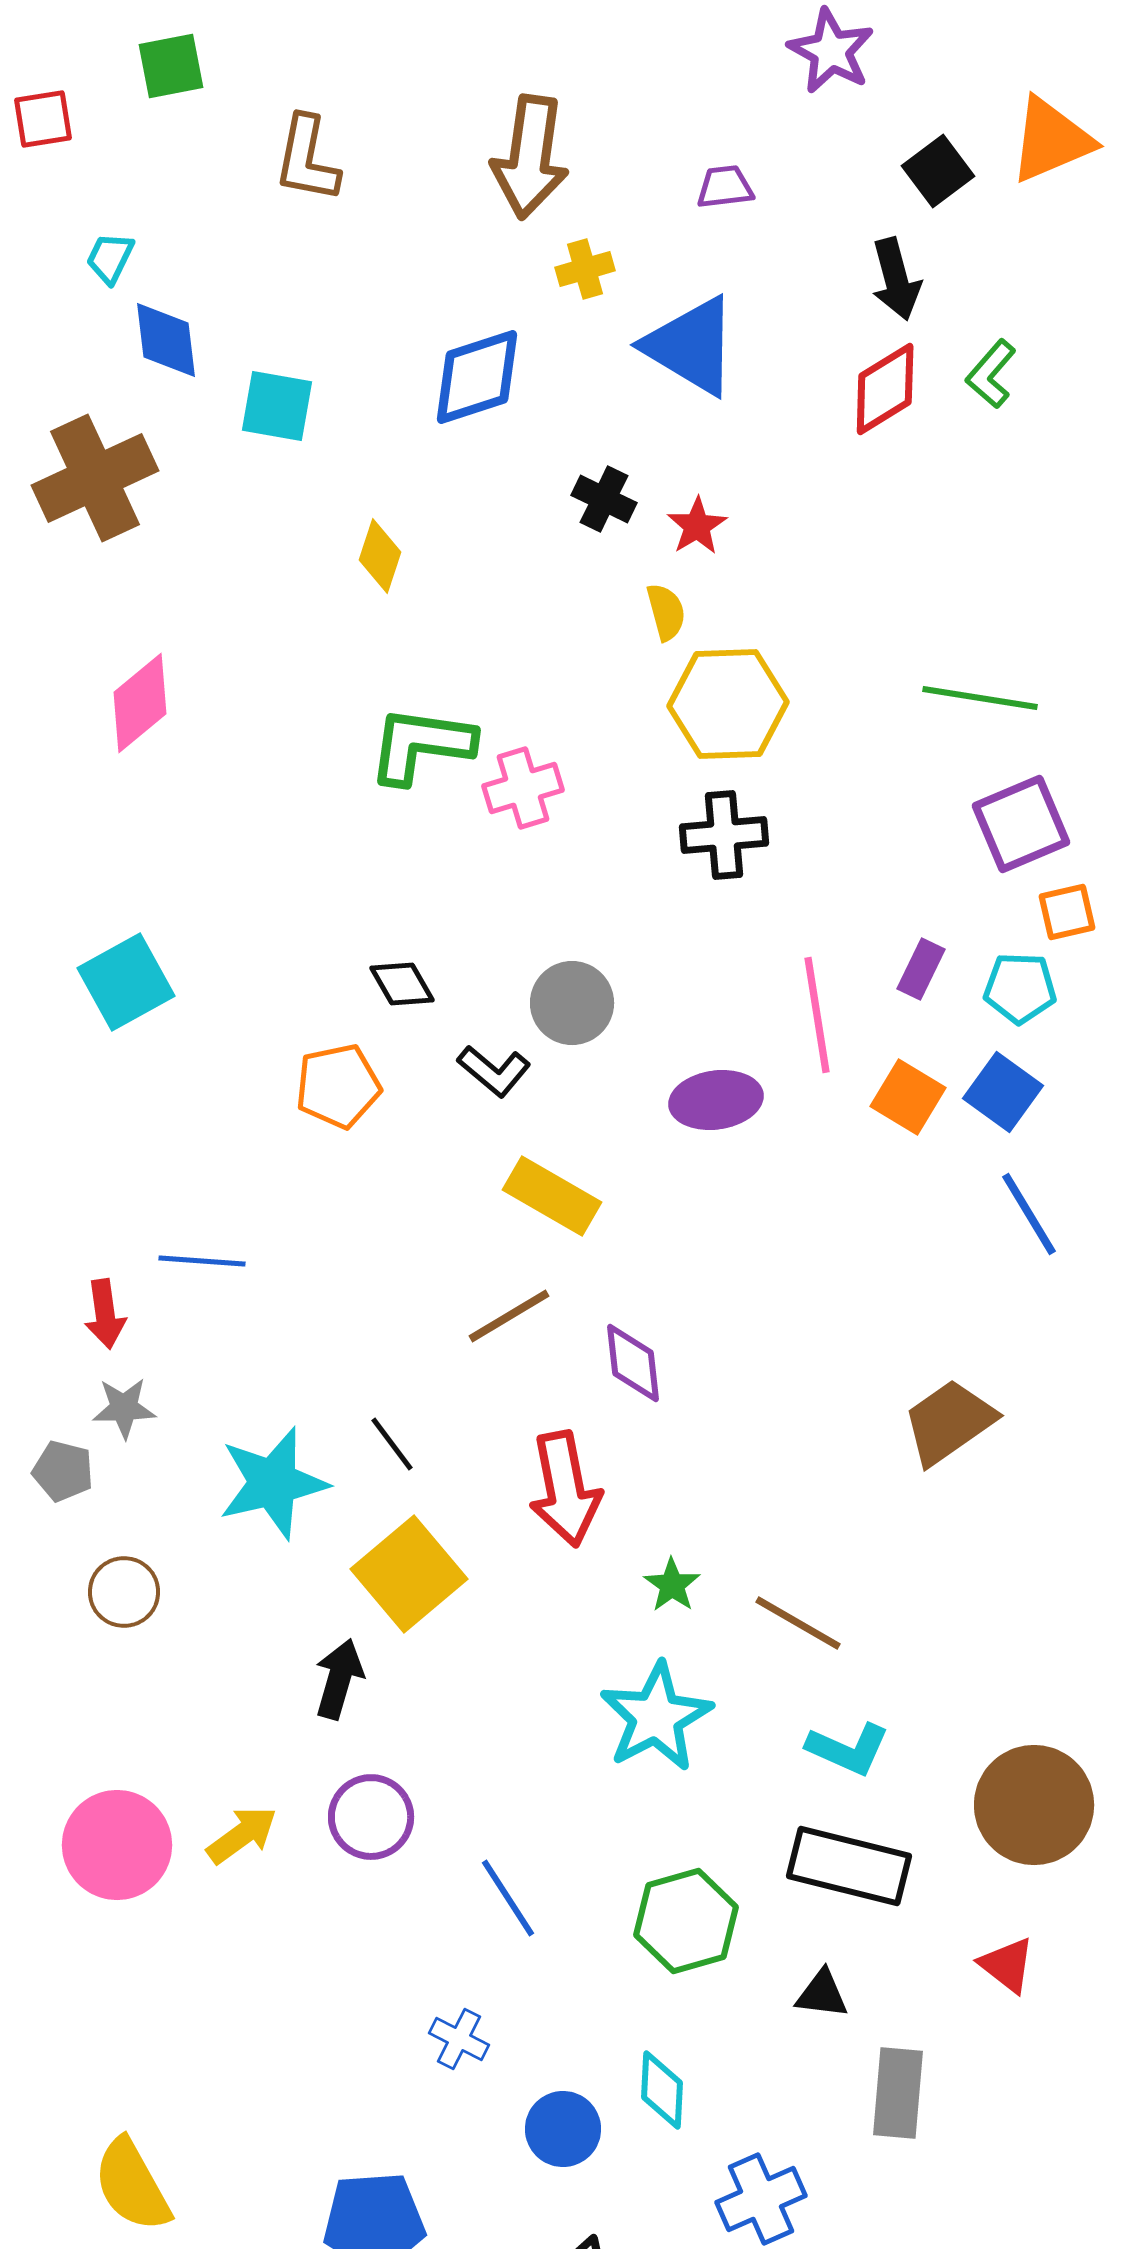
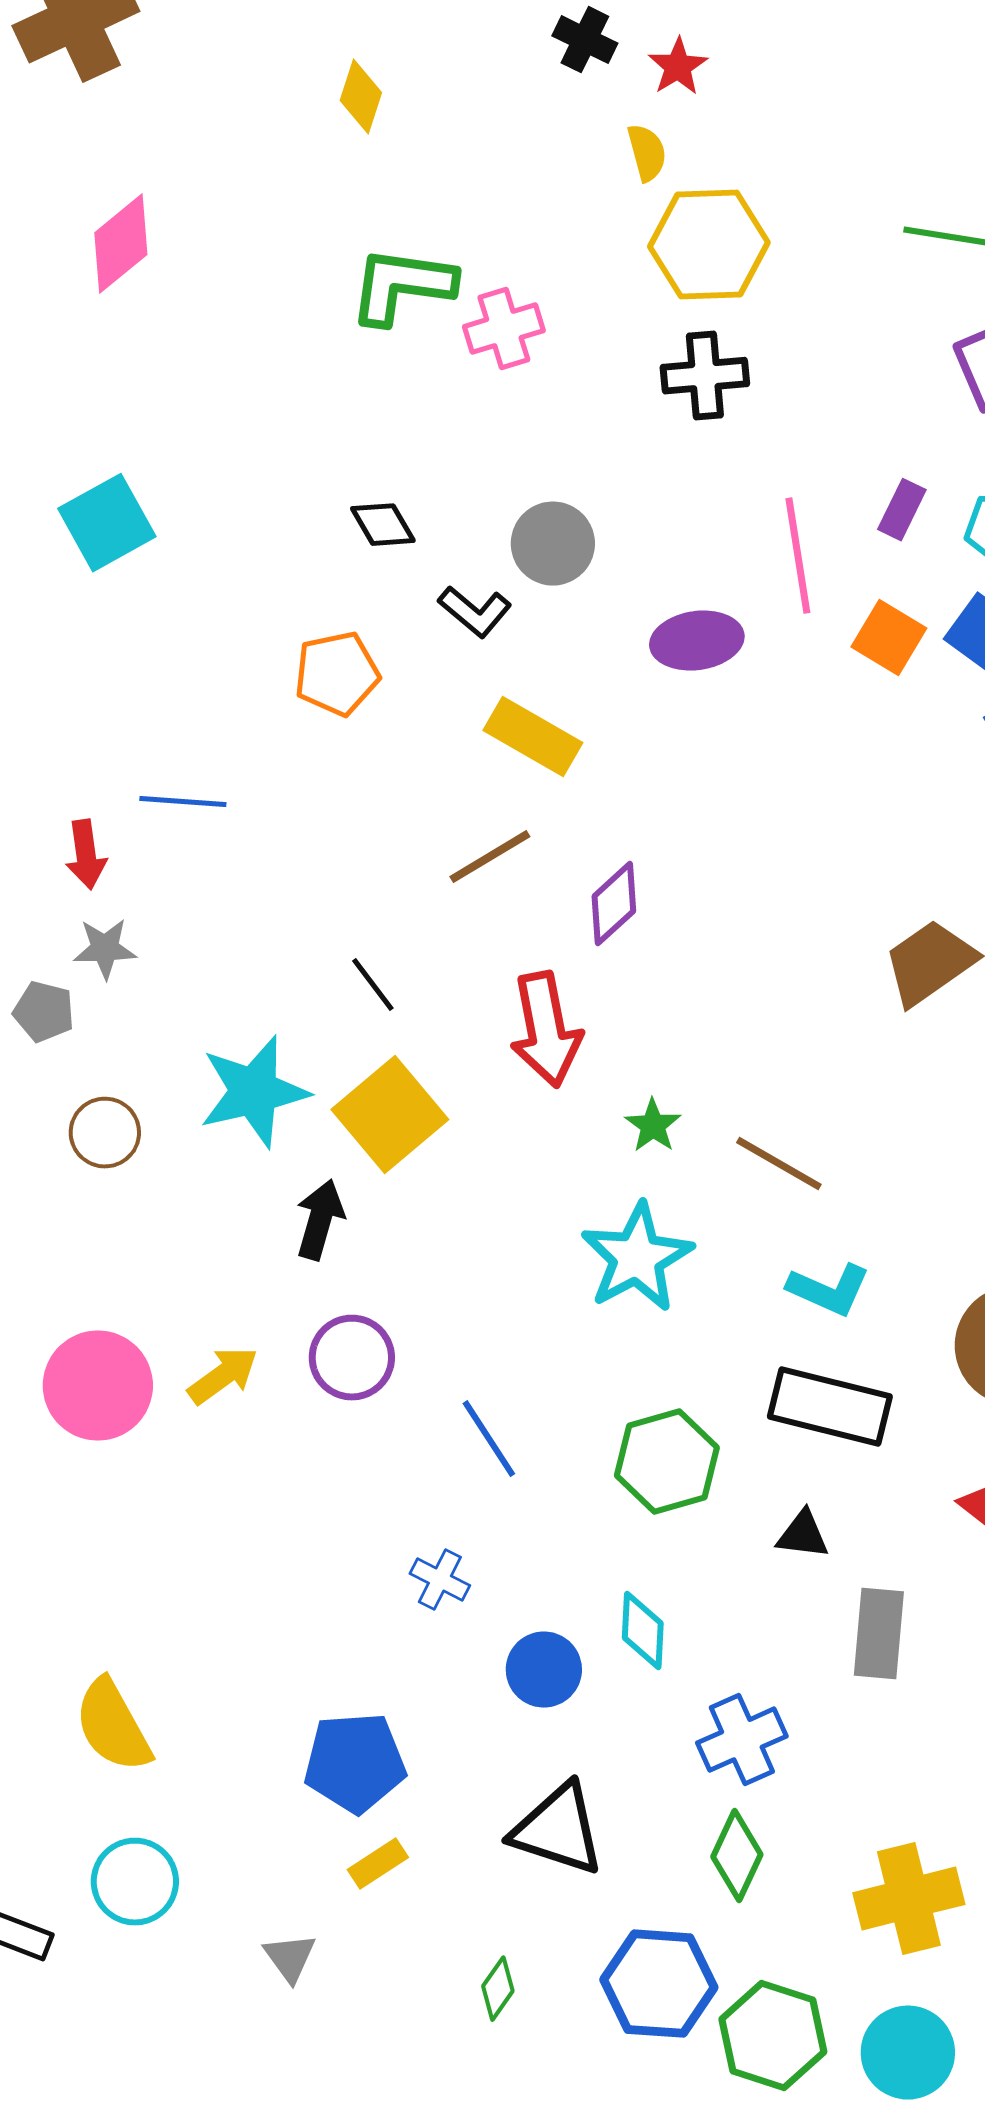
orange pentagon: (338, 1086) -> (337, 674), moved
purple diamond: (633, 1363) -> (614, 904), turned 54
cyan star: (273, 1483) -> (254, 1092), moved

